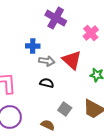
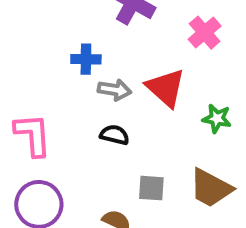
gray square: (65, 109) -> (151, 188), turned -32

